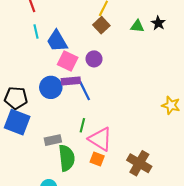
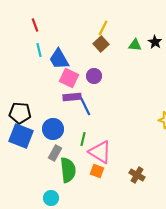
blue circle: (51, 87) -> (53, 129), moved
gray rectangle: (53, 140) -> (55, 153), turned -49
brown cross: (139, 163) -> (137, 175), size x0.7

